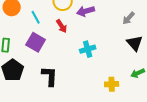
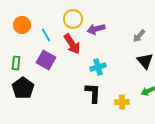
red arrow: (62, 26) -> (72, 44), size x1.5
black L-shape: (50, 76) -> (93, 93), moved

